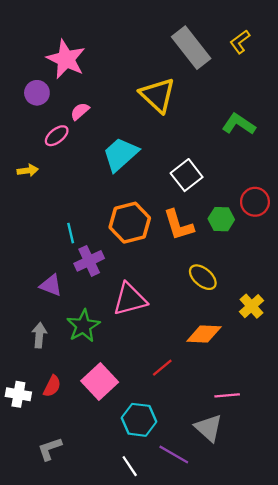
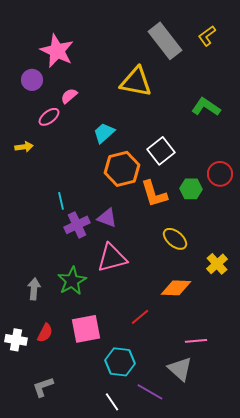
yellow triangle: (158, 95) -> (136, 82), turned -32
cyan trapezoid: (120, 154) -> (104, 133), size x0.7
orange hexagon: (130, 223) -> (122, 169), moved
purple triangle: (51, 285) -> (107, 218), moved
pink square: (100, 382) -> (86, 329), turned 32

